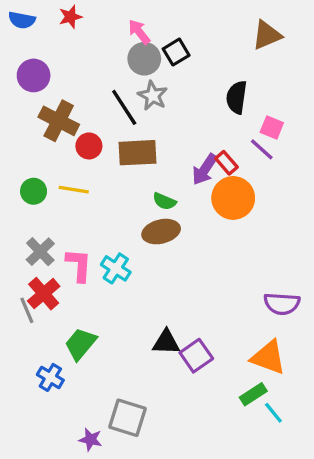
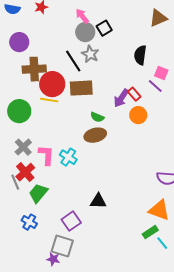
brown cross: (59, 121) -> (34, 69), turned -30
red circle: (89, 146) -> (52, 84), size x1.6
yellow line: (74, 190) -> (49, 100), moved
green circle: (34, 191) -> (19, 111), size x1.5
orange circle: (233, 198) -> (138, 115), size x0.7
green trapezoid: (81, 344) -> (38, 193), moved
purple square: (196, 356) -> (71, 221), moved
gray square: (127, 418) -> (62, 246), moved

